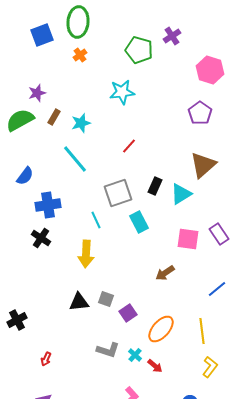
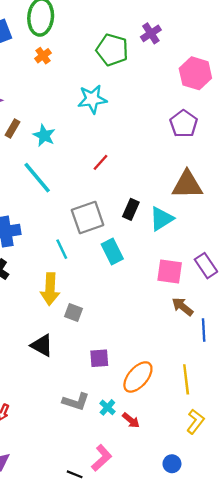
cyan star: (81, 123) -> (44, 135), turned -30
brown triangle: (203, 165) -> (187, 185), turned 40
brown arrow: (165, 273) -> (183, 307), moved, turned 72
blue line: (217, 289) -> (204, 330), turned -54
gray square: (106, 299) -> (73, 312), moved
black triangle: (79, 302) -> (42, 345), turned 35
purple square: (128, 313) -> (99, 358), turned 30

